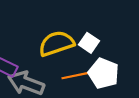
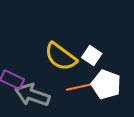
yellow semicircle: (56, 43) -> (61, 57), turned -124

